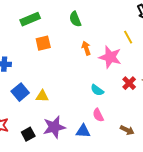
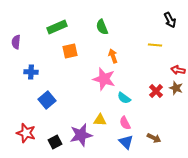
yellow line: (128, 37) -> (155, 45), turned -56
pink star: (110, 57) -> (104, 79), moved
yellow triangle: (42, 96) -> (100, 120), moved
blue triangle: (83, 131) -> (126, 142), moved, turned 42

